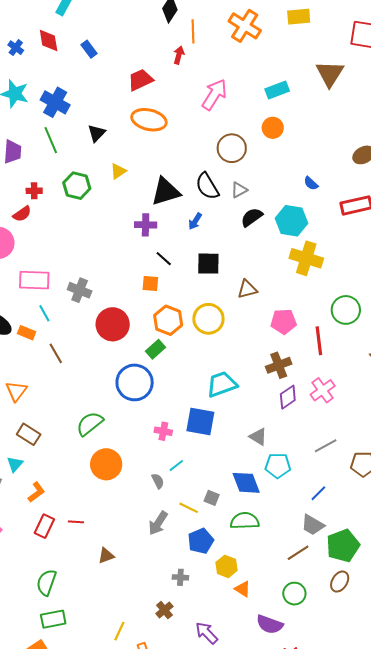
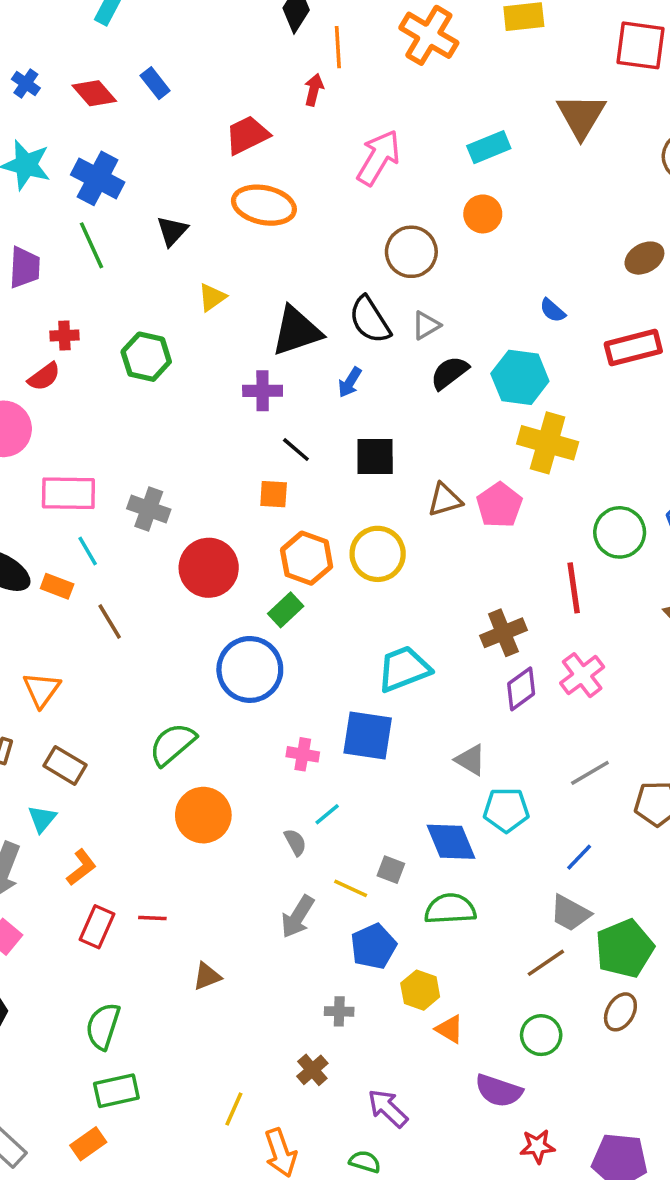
red diamond: (49, 40) -> (94, 93), moved, turned -30
green hexagon: (77, 186) -> (146, 357), moved
pink pentagon: (284, 321) -> (499, 505), moved, turned -30

